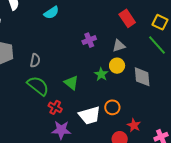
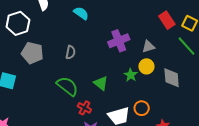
cyan semicircle: (51, 13) -> (81, 13), turned -112
red rectangle: (127, 18) -> (167, 20), moved
purple cross: (89, 40) -> (119, 41), size x1.5
gray semicircle: (35, 60) -> (70, 52), moved

